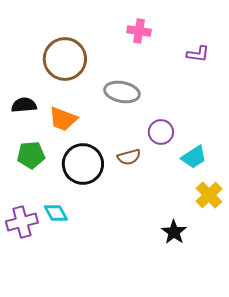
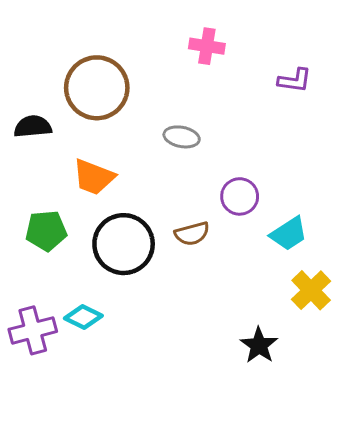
gray ellipse: (122, 92) -> (182, 137), size x0.7
black semicircle: (24, 105) -> (33, 126), moved
cyan diamond: (56, 213) -> (83, 317), turned -35

